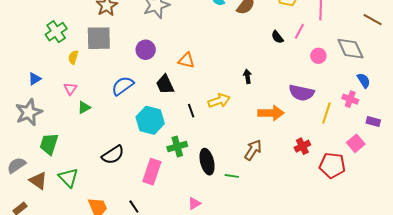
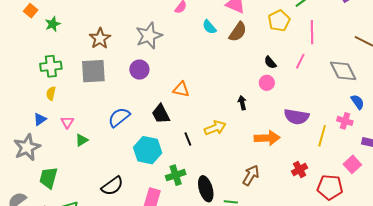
pink line: (299, 31) -> (300, 61), moved
green cross: (56, 32) -> (51, 66), turned 30
purple circle: (146, 50) -> (139, 70), moved
pink circle: (318, 56) -> (267, 83), moved
yellow semicircle: (73, 57) -> (51, 93), moved
blue triangle: (35, 79) -> (40, 119), moved

